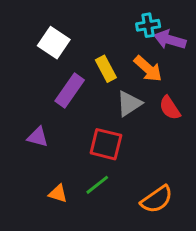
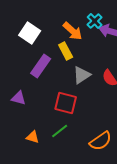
cyan cross: (148, 25) -> (95, 21), turned -35
orange arrow: (148, 69) -> (73, 31), moved

